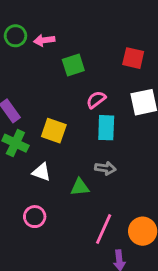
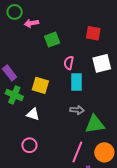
green circle: (15, 36) -> (15, 12), moved
pink semicircle: (96, 100) -> (69, 63), turned -40
green triangle: (80, 187) -> (95, 124), moved, size x1.5

